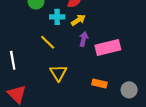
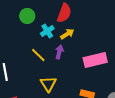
cyan cross: (57, 17) -> (47, 31), turned -32
purple arrow: (84, 39) -> (59, 52), moved

